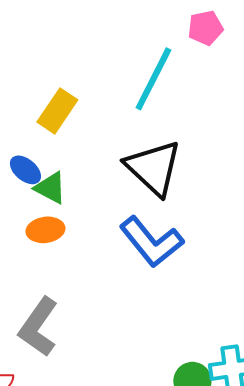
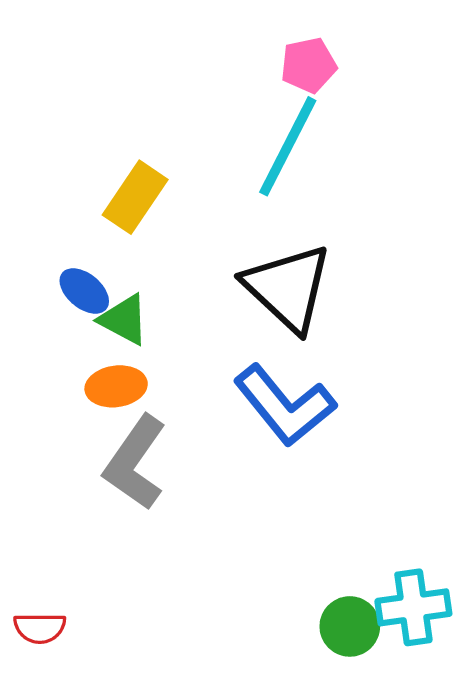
pink pentagon: (205, 28) -> (308, 65), moved
gray L-shape: (38, 327) -> (135, 463), moved

